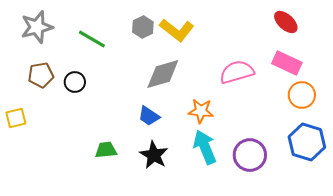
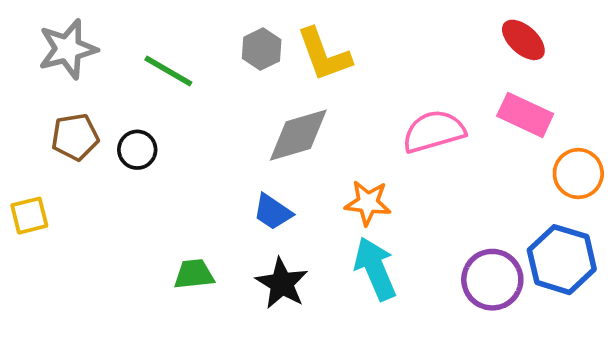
yellow L-shape: (177, 30) -> (324, 55), turned 32
orange circle: (302, 95) -> (578, 174), moved
purple circle: (250, 155) -> (492, 280), moved

